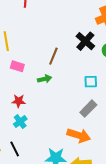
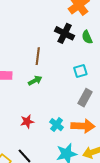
red star: (19, 101) -> (27, 122), moved
cyan cross: (20, 122) -> (57, 125), moved

